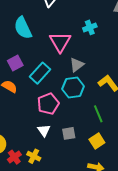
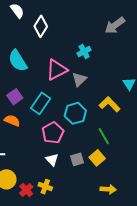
pink triangle: (60, 42) -> (57, 70), turned 40
gray triangle: (77, 65) -> (79, 79), moved
yellow square: (97, 141) -> (97, 158), moved

